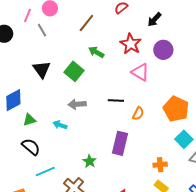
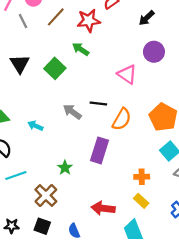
brown line: (86, 23) -> (56, 17), moved
red star: (131, 44) -> (89, 21), moved, turned 30
gray arrow: (77, 104) -> (72, 112), moved, turned 36
orange semicircle: (138, 113) -> (122, 119), size x1.5

